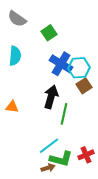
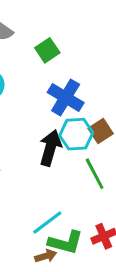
cyan hexagon: (79, 68) -> (76, 134), moved
green line: (64, 114) -> (95, 174), moved, turned -40

